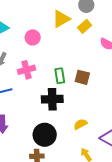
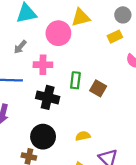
yellow triangle: (61, 19) -> (81, 18), moved
pink circle: (33, 37) -> (58, 33), size x1.5
black cross: (52, 99) -> (48, 97), moved

